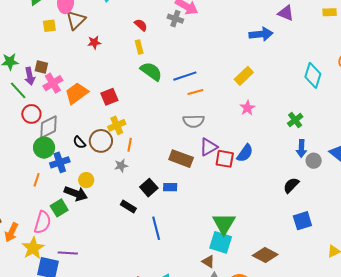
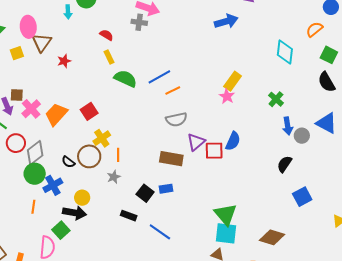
yellow rectangle: (244, 76) -> (233, 81), moved
blue line: (156, 228) -> (160, 232), turned -30

